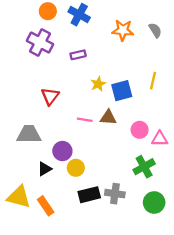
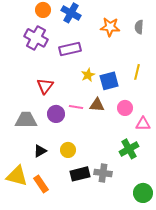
gray semicircle: (155, 30) -> (139, 27), turned -144
purple rectangle: (78, 55) -> (70, 49), size x1.5
pink circle: (140, 130) -> (125, 108), moved
purple circle: (62, 151) -> (56, 114), moved
green circle: (154, 202) -> (143, 193), moved

